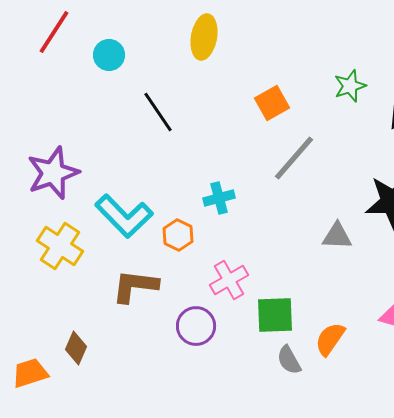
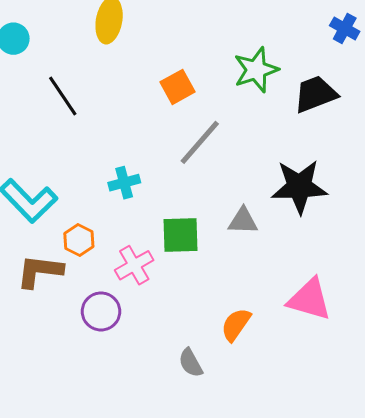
green star: (350, 86) -> (256, 70), size x1.4
orange hexagon: (178, 235) -> (79, 240), moved
green square: (275, 315) -> (181, 235), moved
gray semicircle: (289, 360) -> (191, 363), moved

